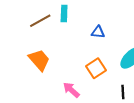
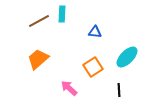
orange trapezoid: (39, 60) -> (38, 59), turned -90

